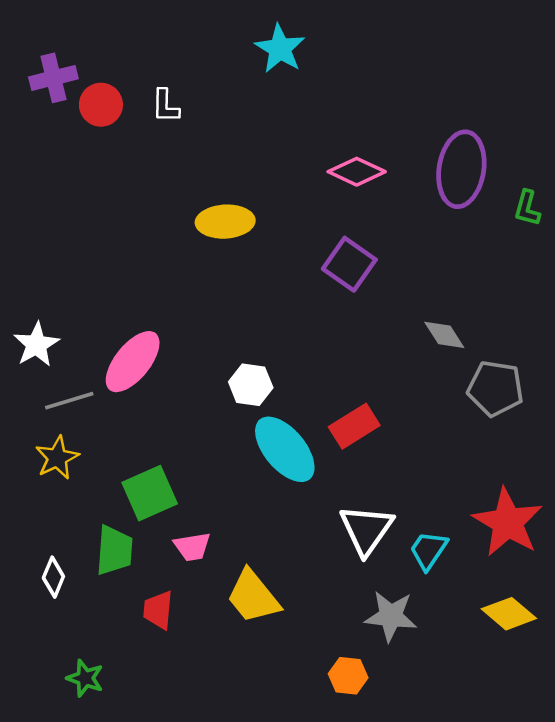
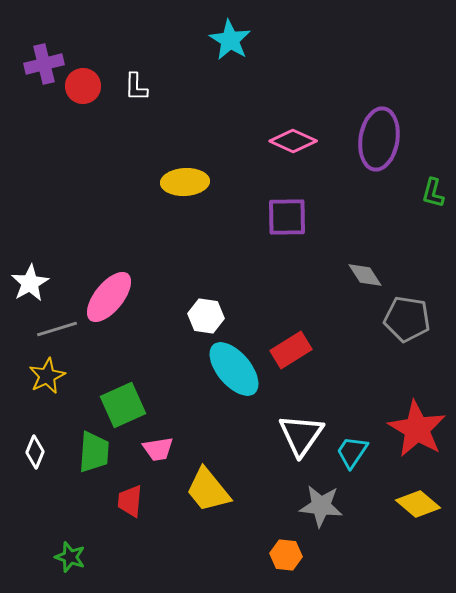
green L-shape: (527, 208) -> (433, 193), moved
purple square: (349, 264) -> (287, 217), turned -36
white diamond: (53, 577) -> (35, 452), moved

